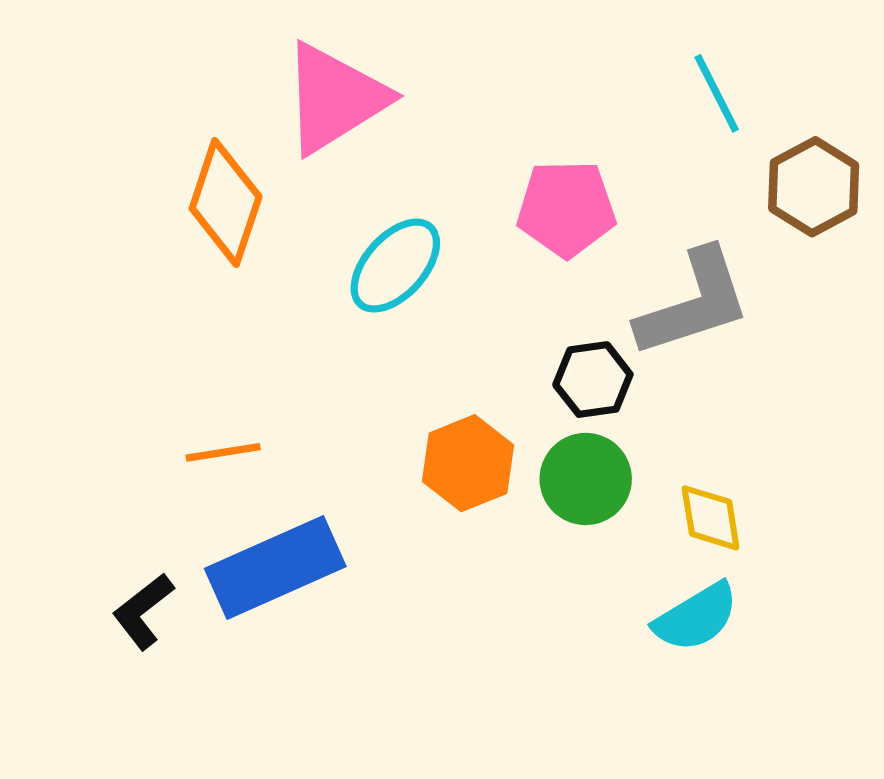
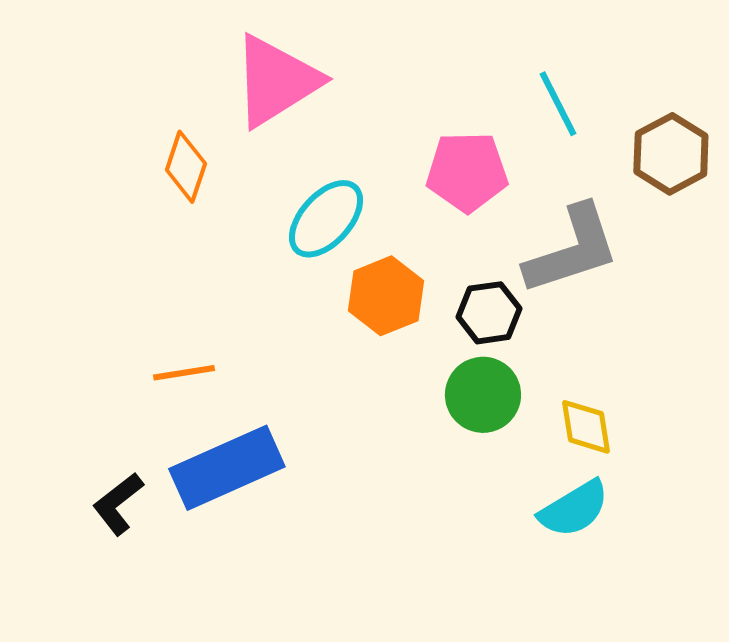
cyan line: (717, 93) -> (558, 104), moved
orange diamond: (226, 203) -> (186, 167), size x0.7
orange hexagon: (468, 463) -> (386, 296), moved

